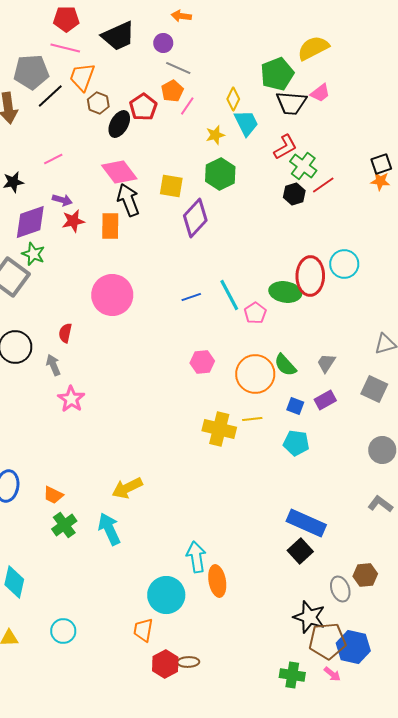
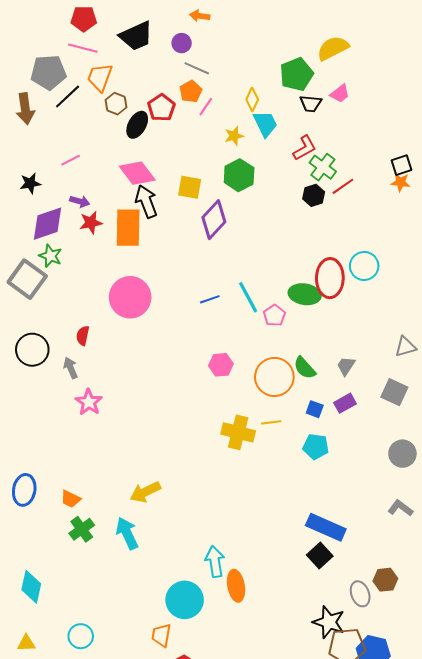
black trapezoid: (291, 103) -> (311, 104), size x0.7
orange rectangle: (110, 226) -> (128, 228), size x1.4

